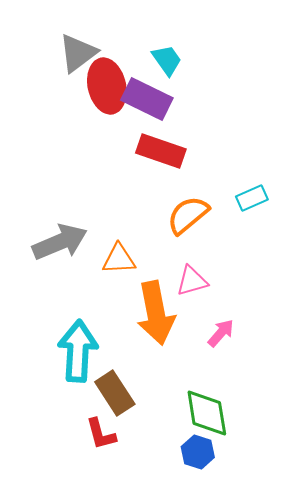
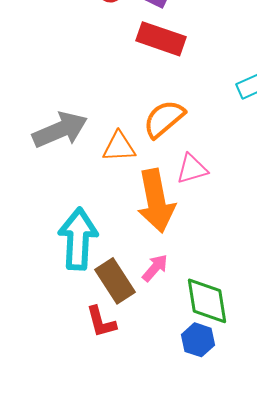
orange semicircle: (188, 215) -> (164, 119), moved
pink arrow: (221, 333) -> (155, 268), moved

